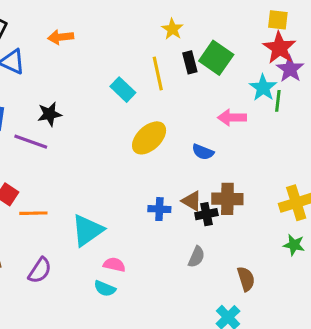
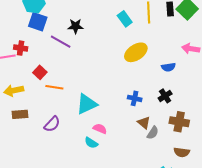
blue semicircle: (203, 152) -> (168, 67), turned -40
brown cross: (227, 199) -> (179, 122), moved
brown triangle: (192, 201) -> (144, 123), moved
black cross: (206, 214) -> (165, 96), moved, turned -32
brown semicircle: (246, 279) -> (182, 152), turned 105

